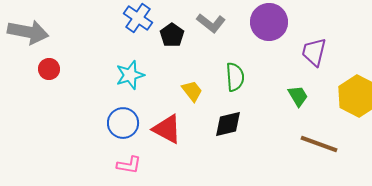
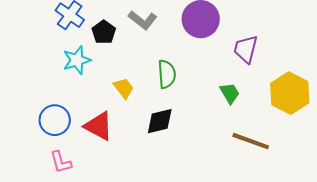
cyan star: (130, 75) -> (77, 60), moved
pink L-shape: (129, 165) -> (61, 162), turned 65

